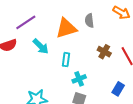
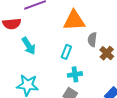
gray semicircle: (89, 21) -> (92, 40), moved
cyan arrow: (41, 46) -> (29, 46), moved

